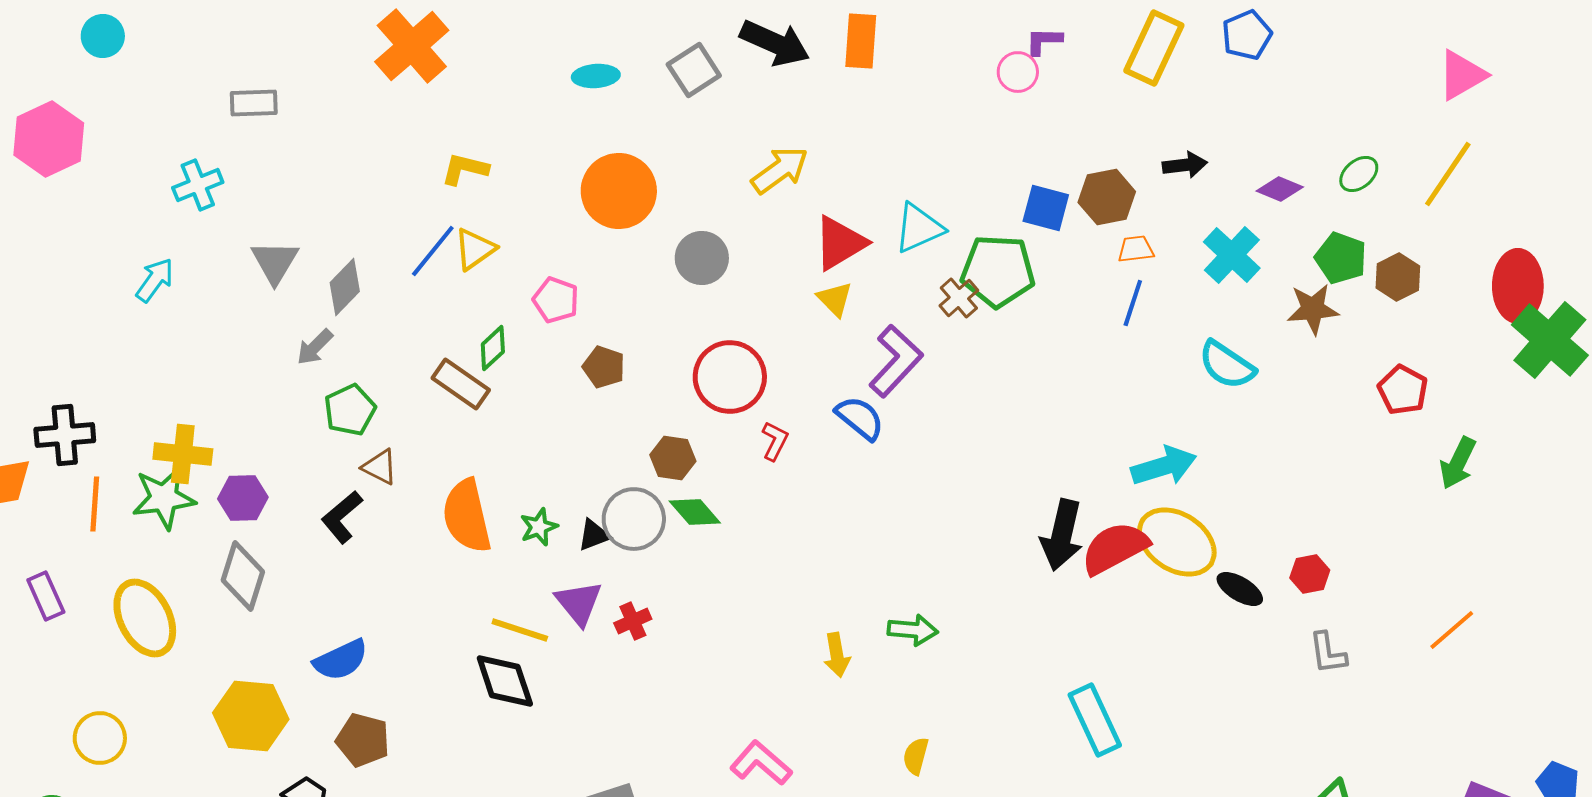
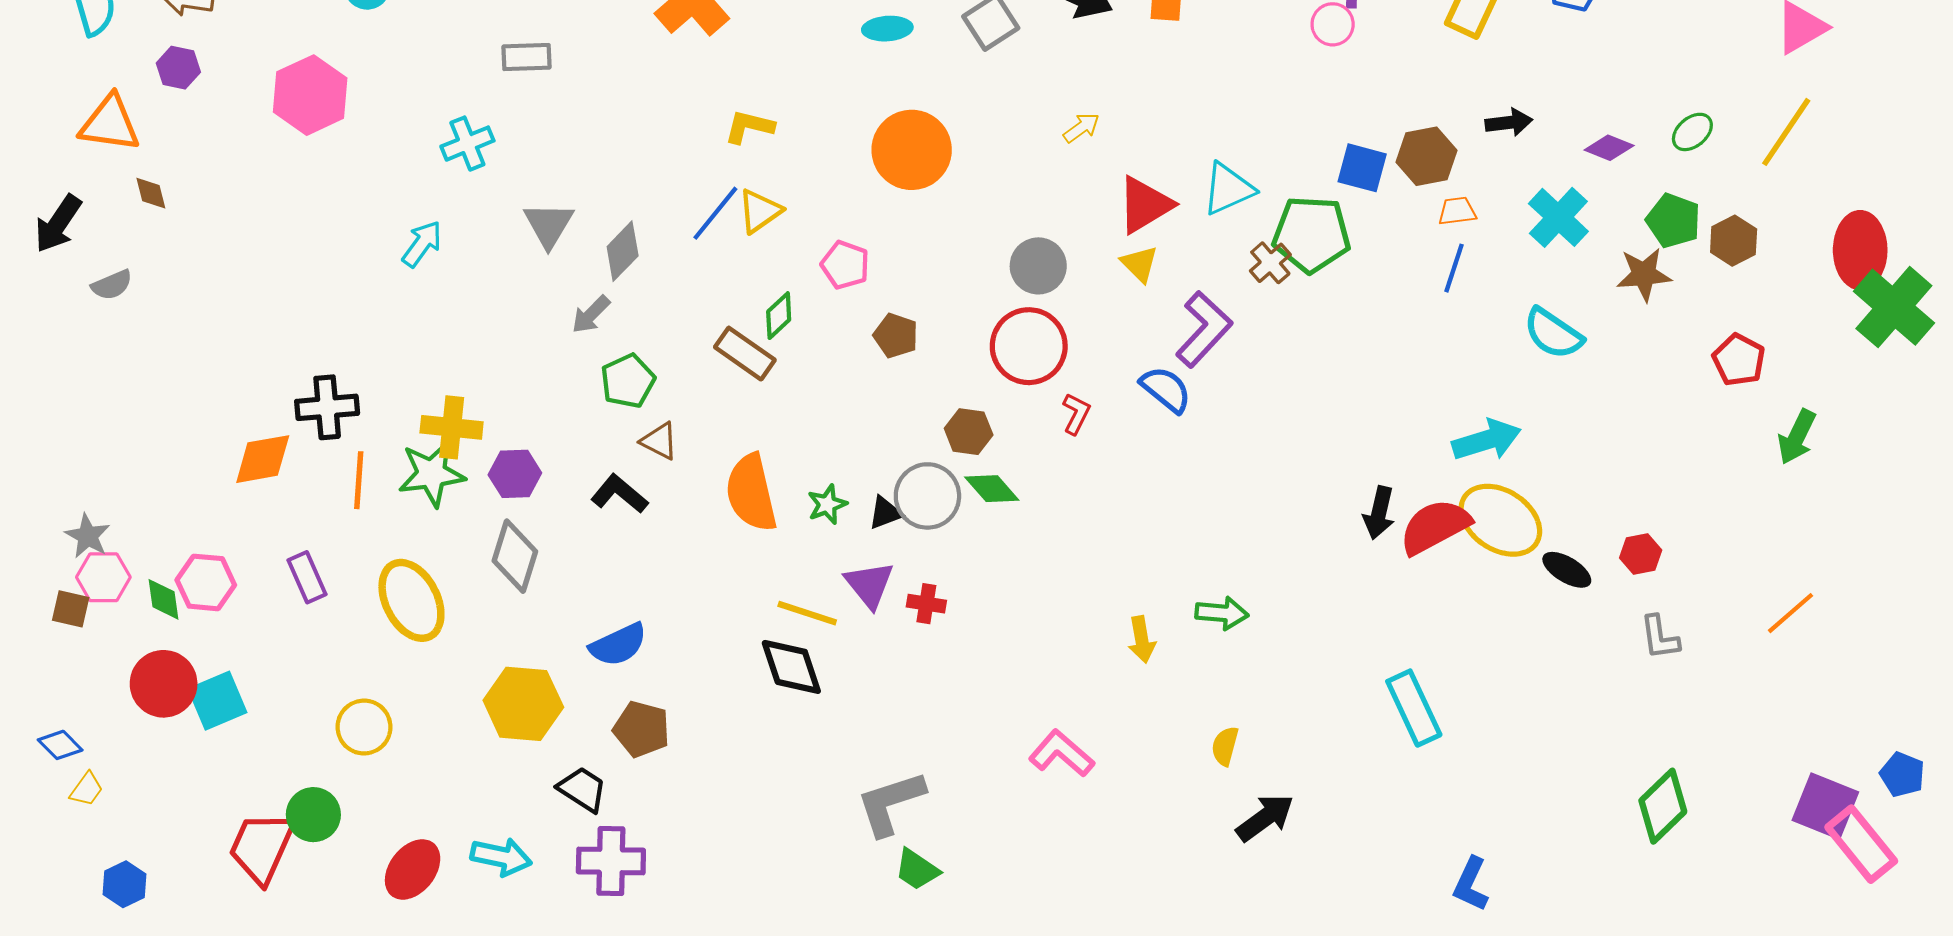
yellow arrow: (780, 170) -> (1081, 128), size x0.6
gray circle: (702, 258) -> (1038, 266), moved
black L-shape: (342, 517) -> (619, 494), turned 80
black arrow: (1062, 535) -> (1379, 513), size x0.7
red cross: (633, 621) -> (926, 604), turned 33

